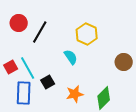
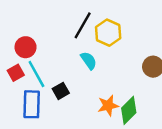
red circle: (19, 23) -> (26, 47), moved
black line: (40, 32) -> (83, 25), moved
orange star: (75, 94) -> (108, 106), moved

